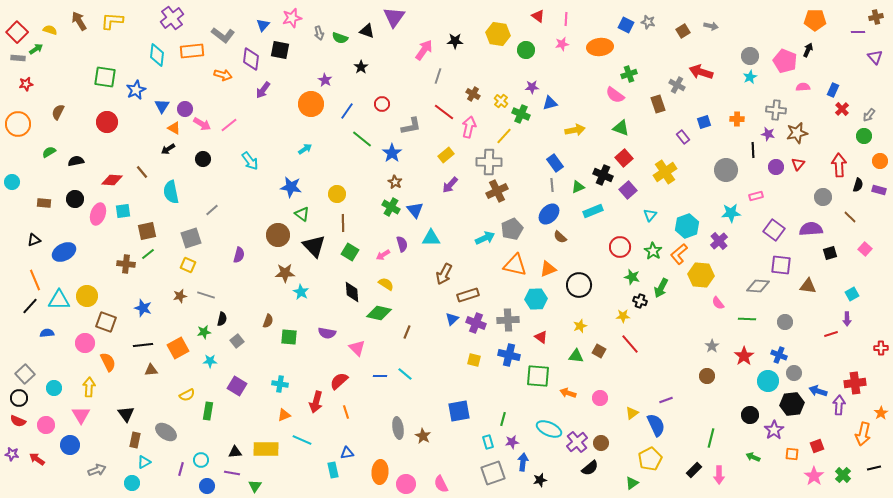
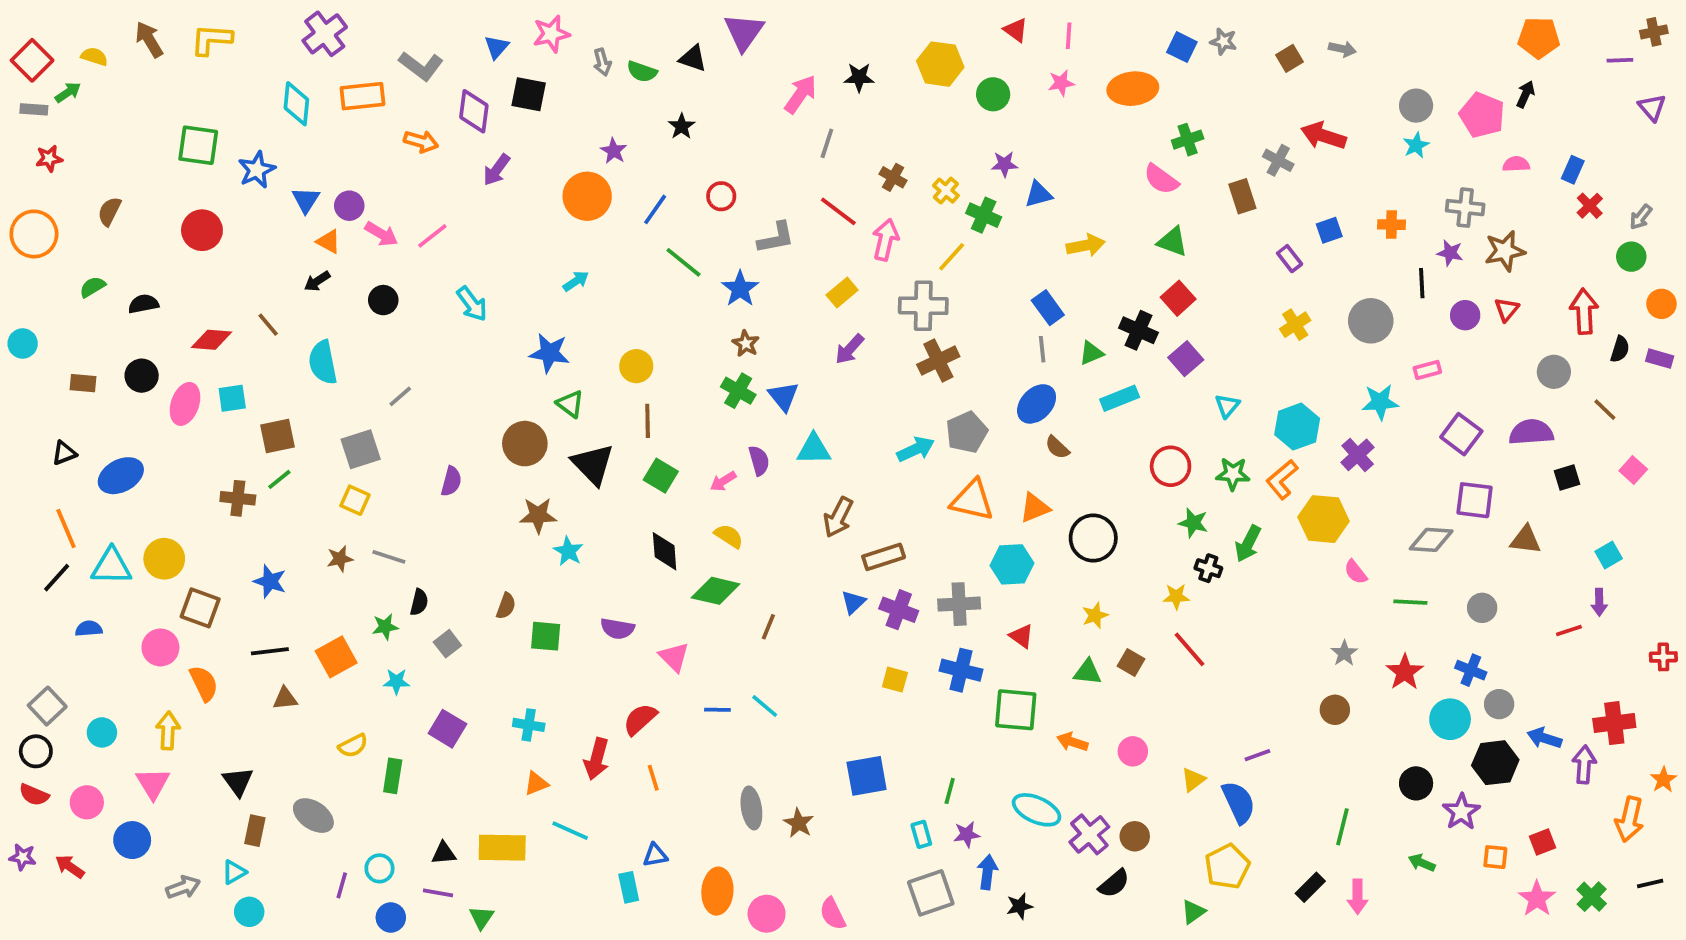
yellow cross: (665, 172) -> (1295, 325), moved, size x0.7
green star: (653, 251) -> (1233, 474), turned -30
cyan triangle: (144, 462) -> (234, 872), moved

